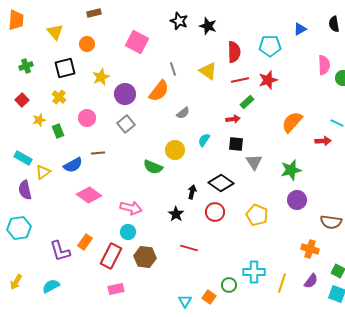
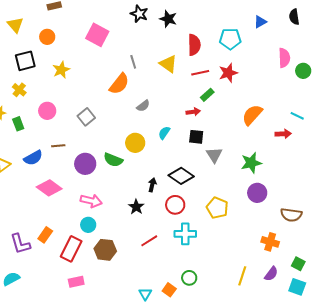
purple circle: (125, 94) -> (85, 164), moved
red line: (189, 248) -> (149, 241), turned -48
cyan cross: (254, 272) -> (185, 234), moved

